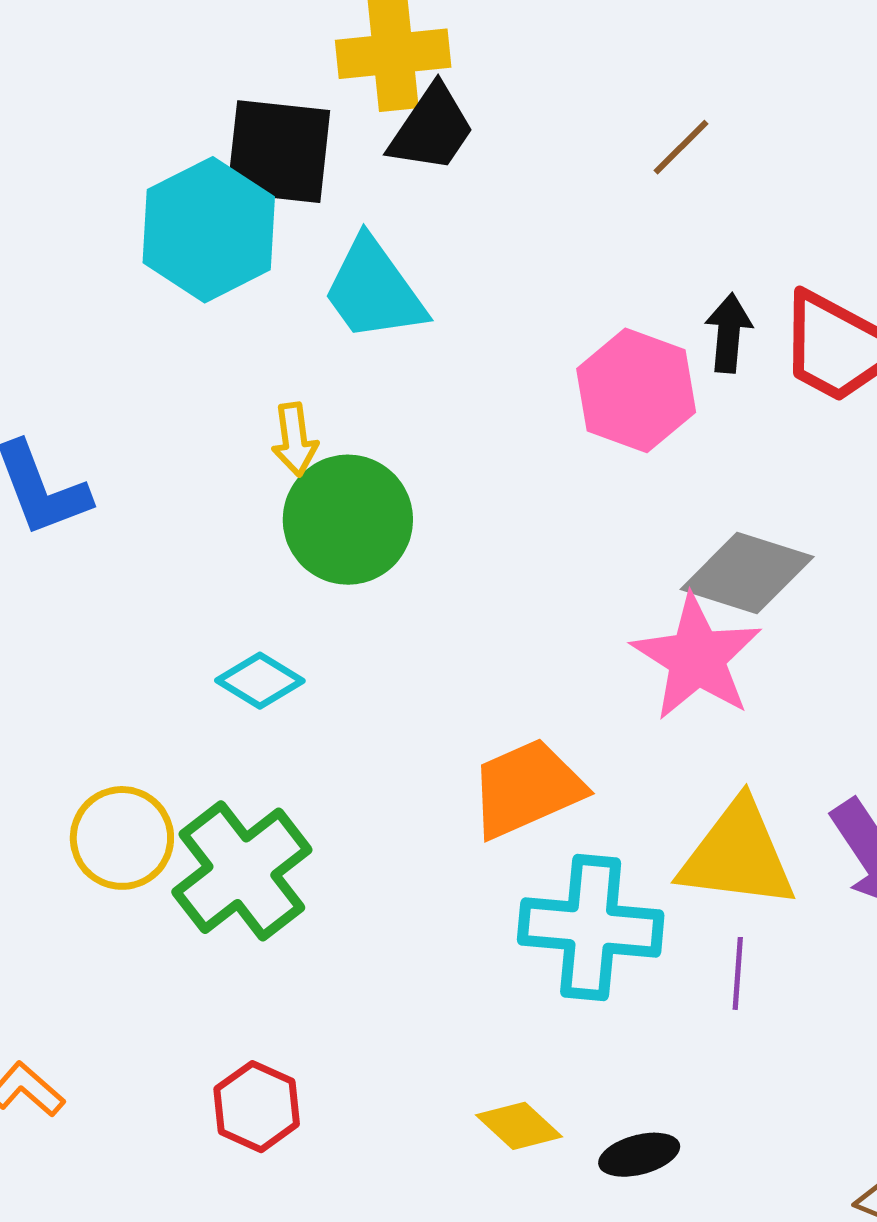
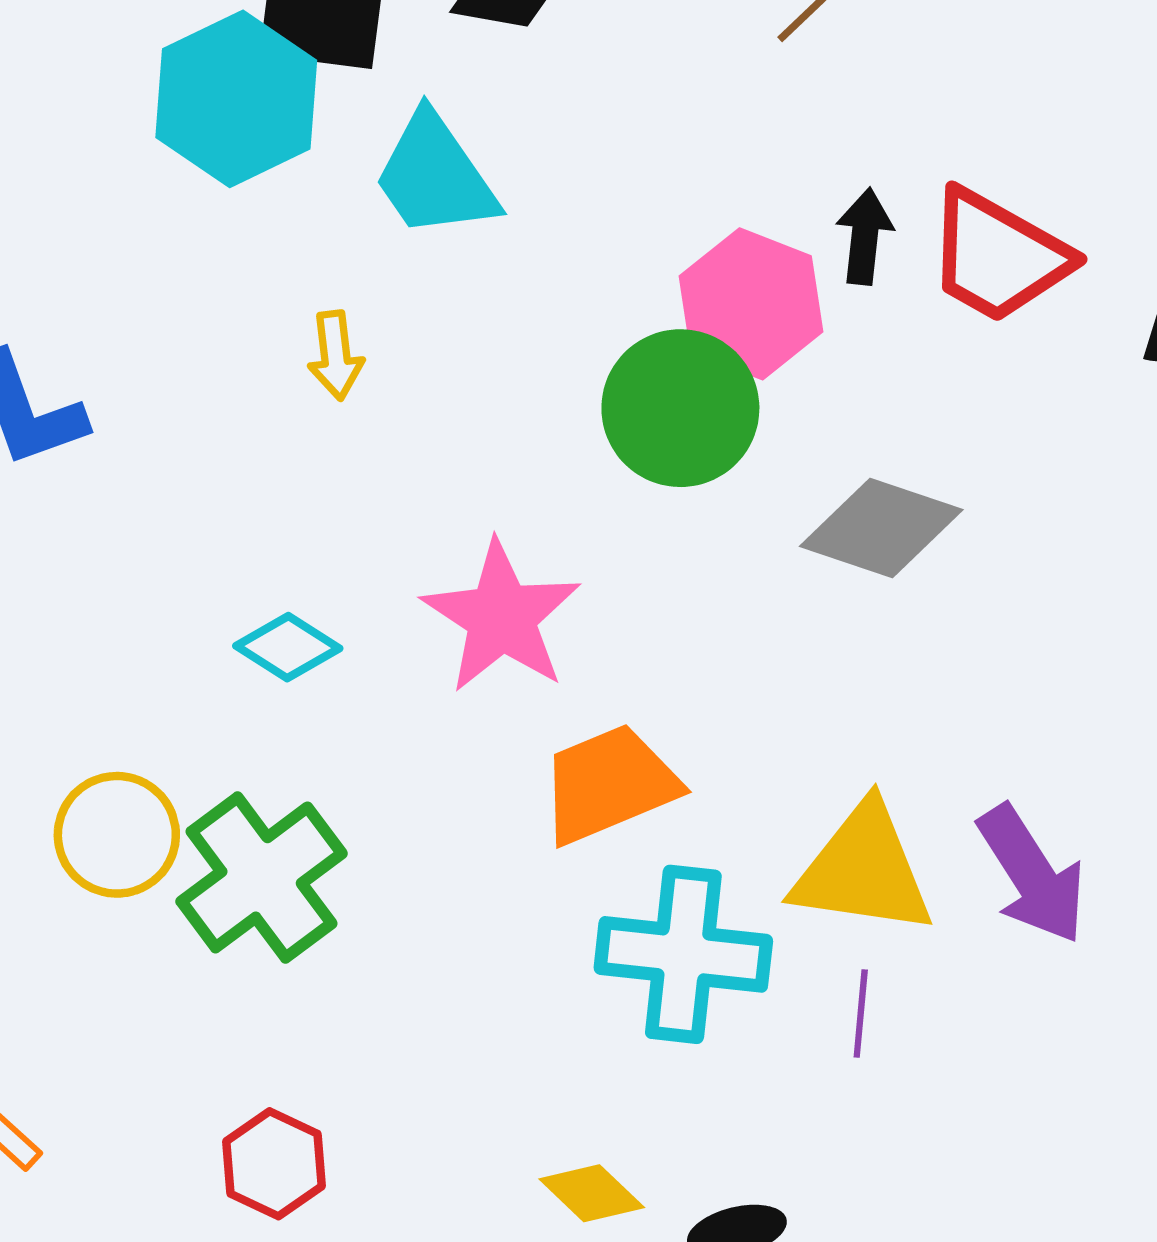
green circle: (348, 520) -> (680, 408), moved
pink star: (697, 658) -> (501, 617), moved

